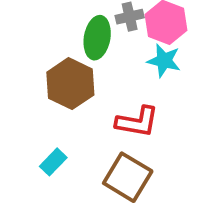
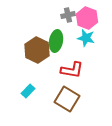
green ellipse: (97, 38) -> (56, 41), moved

